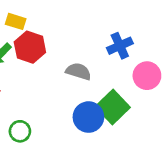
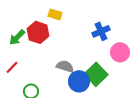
yellow rectangle: (16, 21) -> (55, 14), moved
gray semicircle: (78, 71) -> (65, 66), moved

